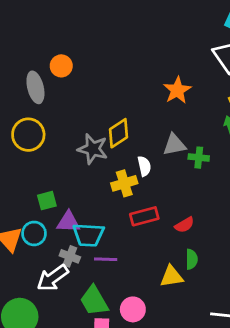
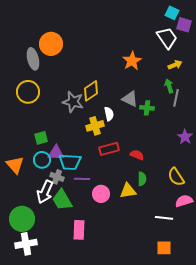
orange circle: (61, 66) -> (51, 44), size x1.5
gray triangle: (174, 145) -> (130, 99), turned 36
red semicircle: (184, 225) -> (137, 155), turned -128
cyan circle: (34, 233) -> (42, 160), moved
white arrow: (53, 278) -> (45, 192), turned -30
green trapezoid: (94, 301) -> (62, 200), moved
pink circle: (133, 309) -> (101, 194), moved

